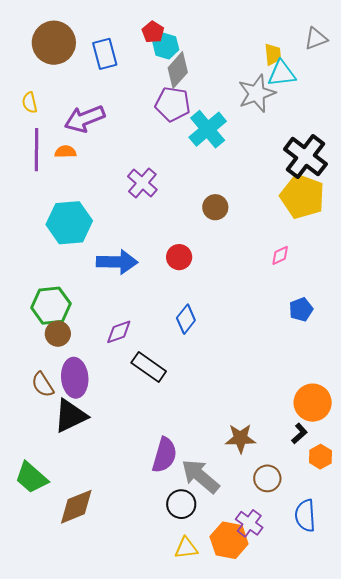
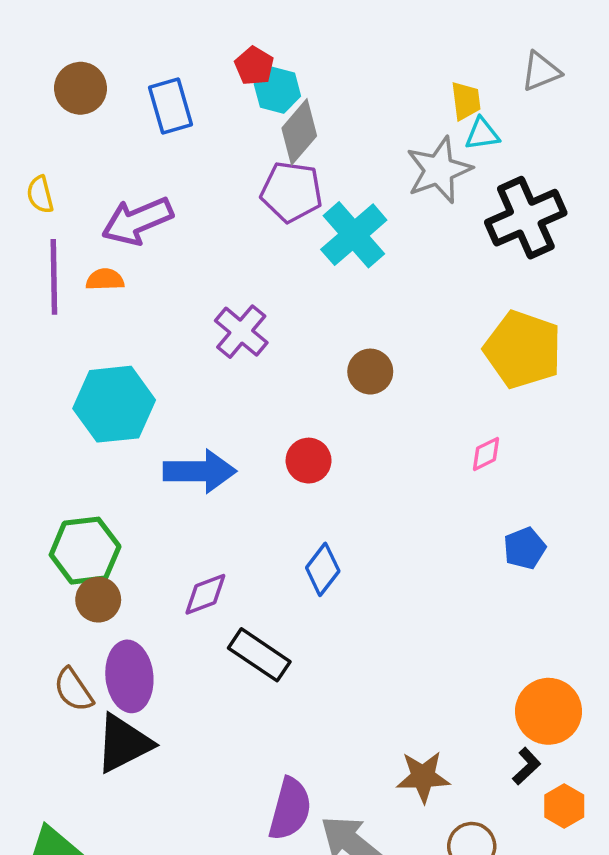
brown circle: (54, 43) -> (80, 88), size x0.7
cyan triangle: (282, 73) -> (482, 134), size x0.7
black cross: (305, 157) -> (526, 218), moved, turned 30

